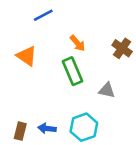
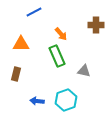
brown cross: (122, 48) -> (96, 25), moved, turned -35
orange triangle: (27, 56) -> (21, 44), turned -36
brown rectangle: (20, 131) -> (16, 74), moved

